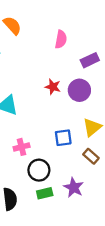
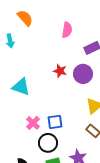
blue square: (63, 138) -> (55, 122), moved
pink cross: (22, 147) -> (33, 123), turned -32

